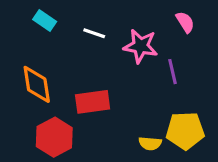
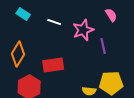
pink star: (141, 46) -> (83, 30), turned -30
orange diamond: (37, 84) -> (18, 54), turned 40

